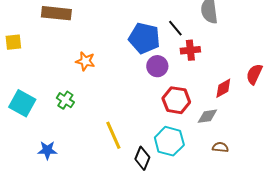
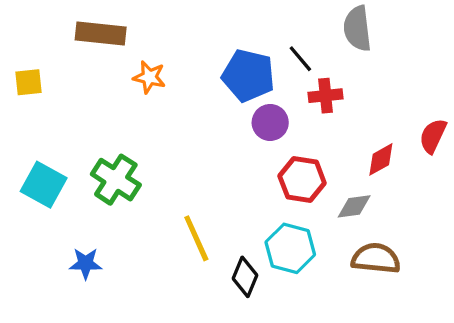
orange star: (85, 61) -> (149, 77), moved
green cross: (65, 100) -> (116, 180), size x1.6
brown semicircle: (220, 147) -> (376, 258), size x1.8

